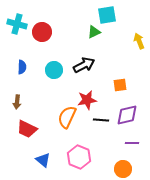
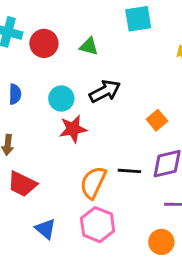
green triangle: (94, 32) -> (89, 46), moved, turned 40
orange square: (120, 85) -> (157, 120), turned -32
red star: (87, 100) -> (73, 129), moved
orange semicircle: (67, 117) -> (93, 183), moved

